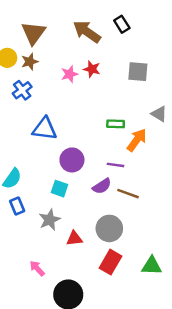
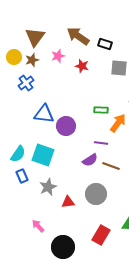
black rectangle: (122, 24) -> (105, 44), moved, turned -40
pink star: (69, 74) -> (58, 56), moved
purple circle: (72, 160) -> (66, 126), moved
cyan square: (60, 189) -> (43, 155), moved, size x1.6
red rectangle: (111, 262) -> (101, 235), moved

